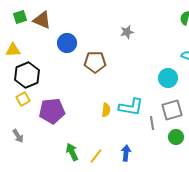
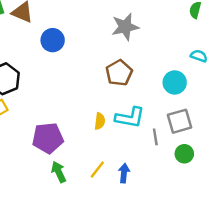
gray star: (127, 32) -> (125, 27), size x1.6
brown pentagon: (95, 62) -> (119, 73), moved, turned -30
purple pentagon: (52, 111) -> (48, 138), moved
yellow line: (96, 156) -> (97, 169), moved

